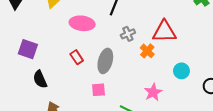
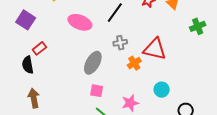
purple square: (28, 49) -> (26, 20), moved
red rectangle: (77, 57) -> (39, 48), moved, turned 72
pink square: (98, 90) -> (97, 91), moved

